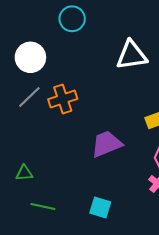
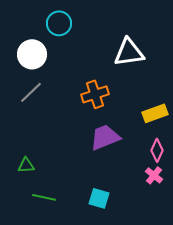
cyan circle: (72, 19) -> (59, 23), moved
orange cross: (63, 99) -> (95, 94), moved

